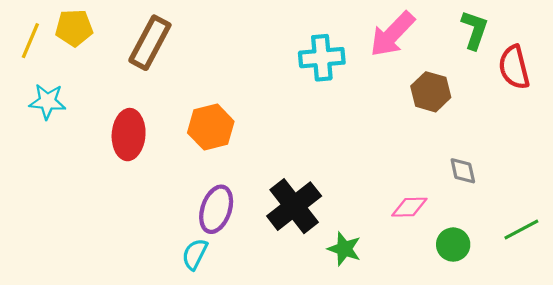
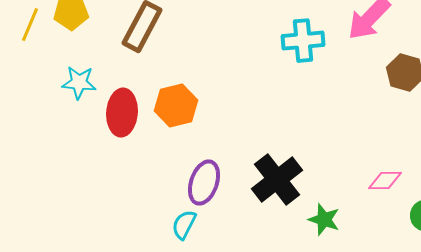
cyan star: (47, 101) -> (79, 83), moved
orange hexagon: (211, 127) -> (176, 106), moved

